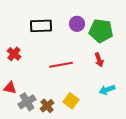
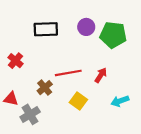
red arrow: (99, 60) -> (101, 75), moved, turned -128
yellow square: (71, 101) -> (78, 101), moved
brown cross: (47, 106) -> (45, 88), moved

